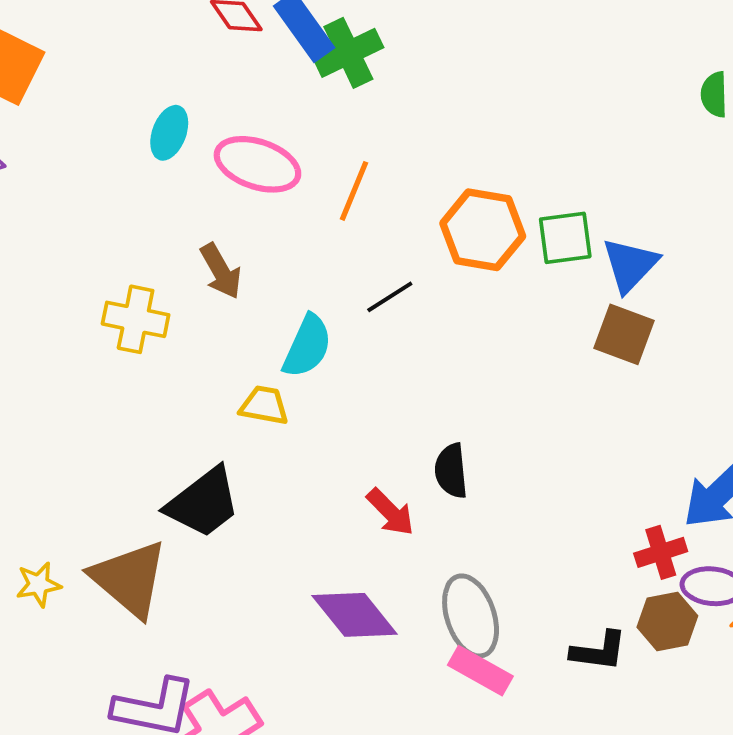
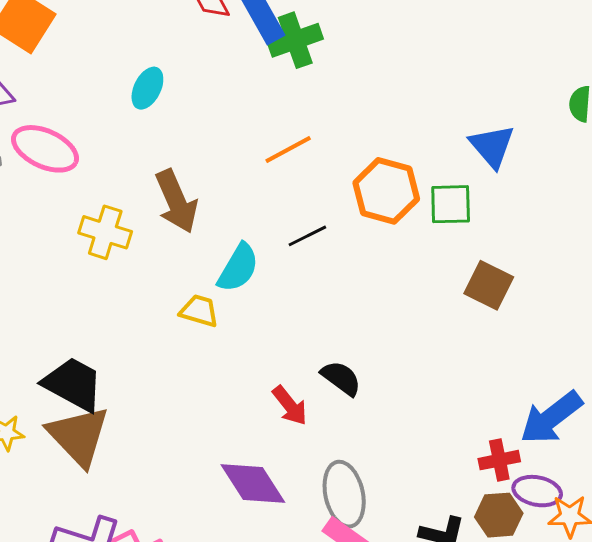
pink ellipse: (257, 164) -> (45, 149), moved
orange line: (354, 191) -> (288, 149), turned 33
blue triangle: (630, 265) -> (492, 146), moved, turned -30
brown arrow: (221, 271) -> (176, 201), size x1.4
black semicircle: (451, 471) -> (341, 378), turned 126
black trapezoid: (203, 503) -> (73, 384), moved, turned -120

